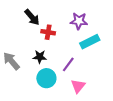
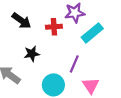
red cross: (48, 32) -> (54, 27), moved
black star: (40, 57) -> (32, 54), moved

